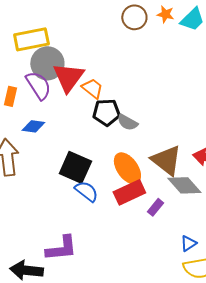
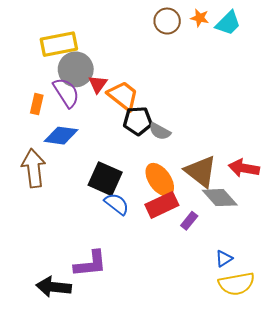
red triangle: (68, 77) -> (98, 84), size x0.6
orange trapezoid: (92, 88) -> (123, 96), size x1.4
blue diamond: (33, 126) -> (61, 136), size x1.4

